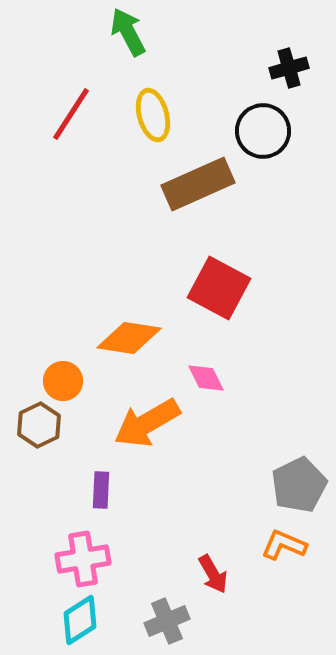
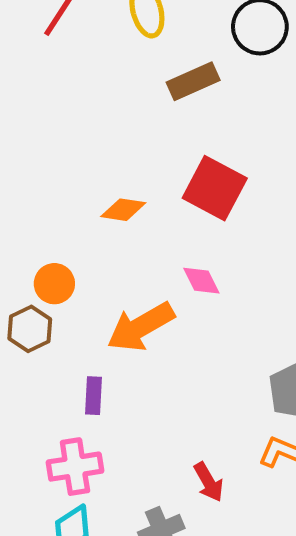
brown rectangle: (198, 184) -> (193, 81), size x0.7
orange diamond: (129, 338) -> (123, 210), moved, size x0.7

